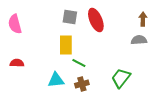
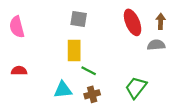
red ellipse: (96, 20) -> (133, 22), moved

